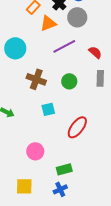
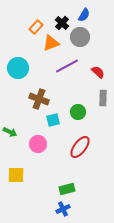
green circle: (69, 81) -> (78, 112), moved
cyan square: (48, 109) -> (53, 120), moved
pink circle: (35, 151) -> (38, 144), moved
yellow square: (24, 186) -> (16, 175), moved

